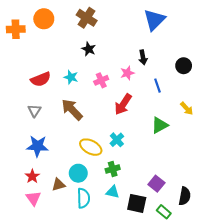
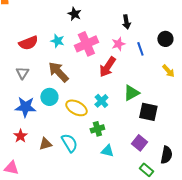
black circle: (184, 66) -> (165, 39), moved
pink star: (127, 73) -> (118, 44), moved
pink cross: (101, 80) -> (86, 44), size x1.6
green triangle: (160, 125) -> (131, 93), moved
cyan circle: (78, 173) -> (49, 97), moved
cyan triangle: (113, 192) -> (107, 151), moved
pink triangle: (33, 198) -> (11, 168), moved, turned -42
cyan semicircle: (83, 198) -> (69, 143), moved, turned -30
black square: (137, 203) -> (148, 112), moved

